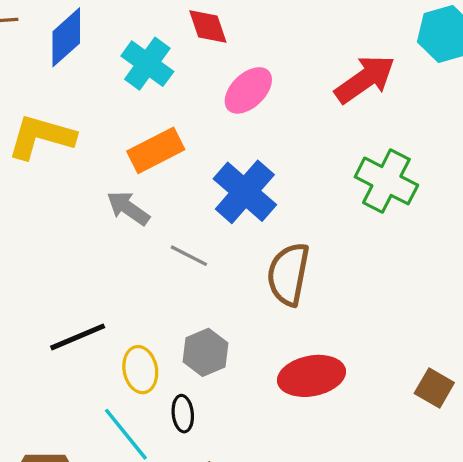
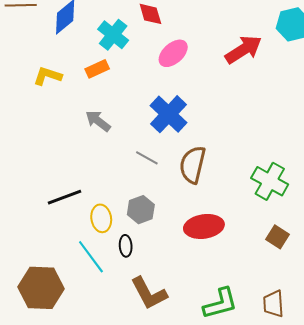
yellow L-shape: (41, 137) -> (48, 76), size x0.7
orange rectangle: (156, 150) -> (97, 69), moved, size x0.7
green cross: (386, 181) -> (270, 181), moved
gray line: (189, 256) -> (147, 158), moved

